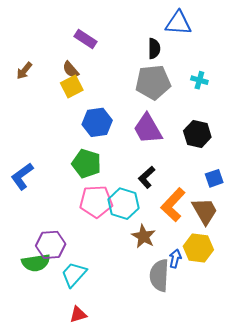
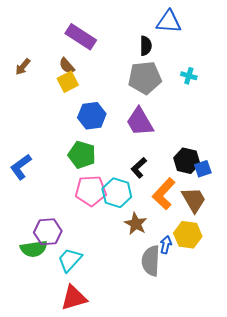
purple rectangle: (85, 39) -> (81, 37), size x1.4
black hexagon: (197, 134) -> (187, 161), moved
red triangle: (78, 314) -> (74, 298), size x1.6

